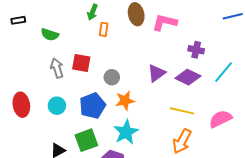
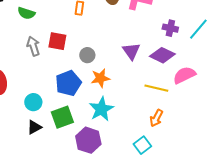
cyan line: (224, 72) -> (198, 29), moved
purple triangle: (156, 73) -> (131, 51), turned -30
cyan circle: (57, 106) -> (33, 102), moved
pink semicircle: (220, 119) -> (184, 75), moved
orange arrow: (182, 141) -> (156, 118), size x0.7

